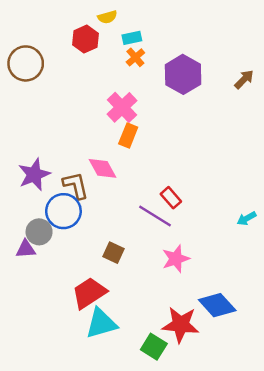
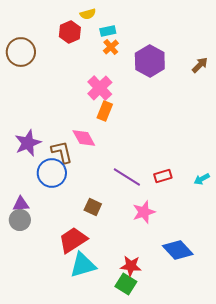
red rectangle: (171, 198) -> (163, 176), moved, turned -66
gray circle: (39, 232) -> (20, 220), moved
red star: (181, 325) -> (131, 266), moved, size x0.7

